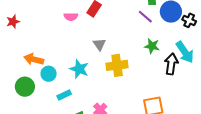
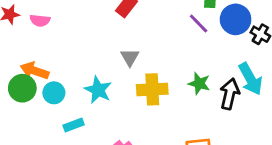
pink semicircle: (71, 17) -> (40, 20), moved
green star: (152, 46) -> (199, 83), moved
green circle: (25, 87) -> (22, 88), moved

